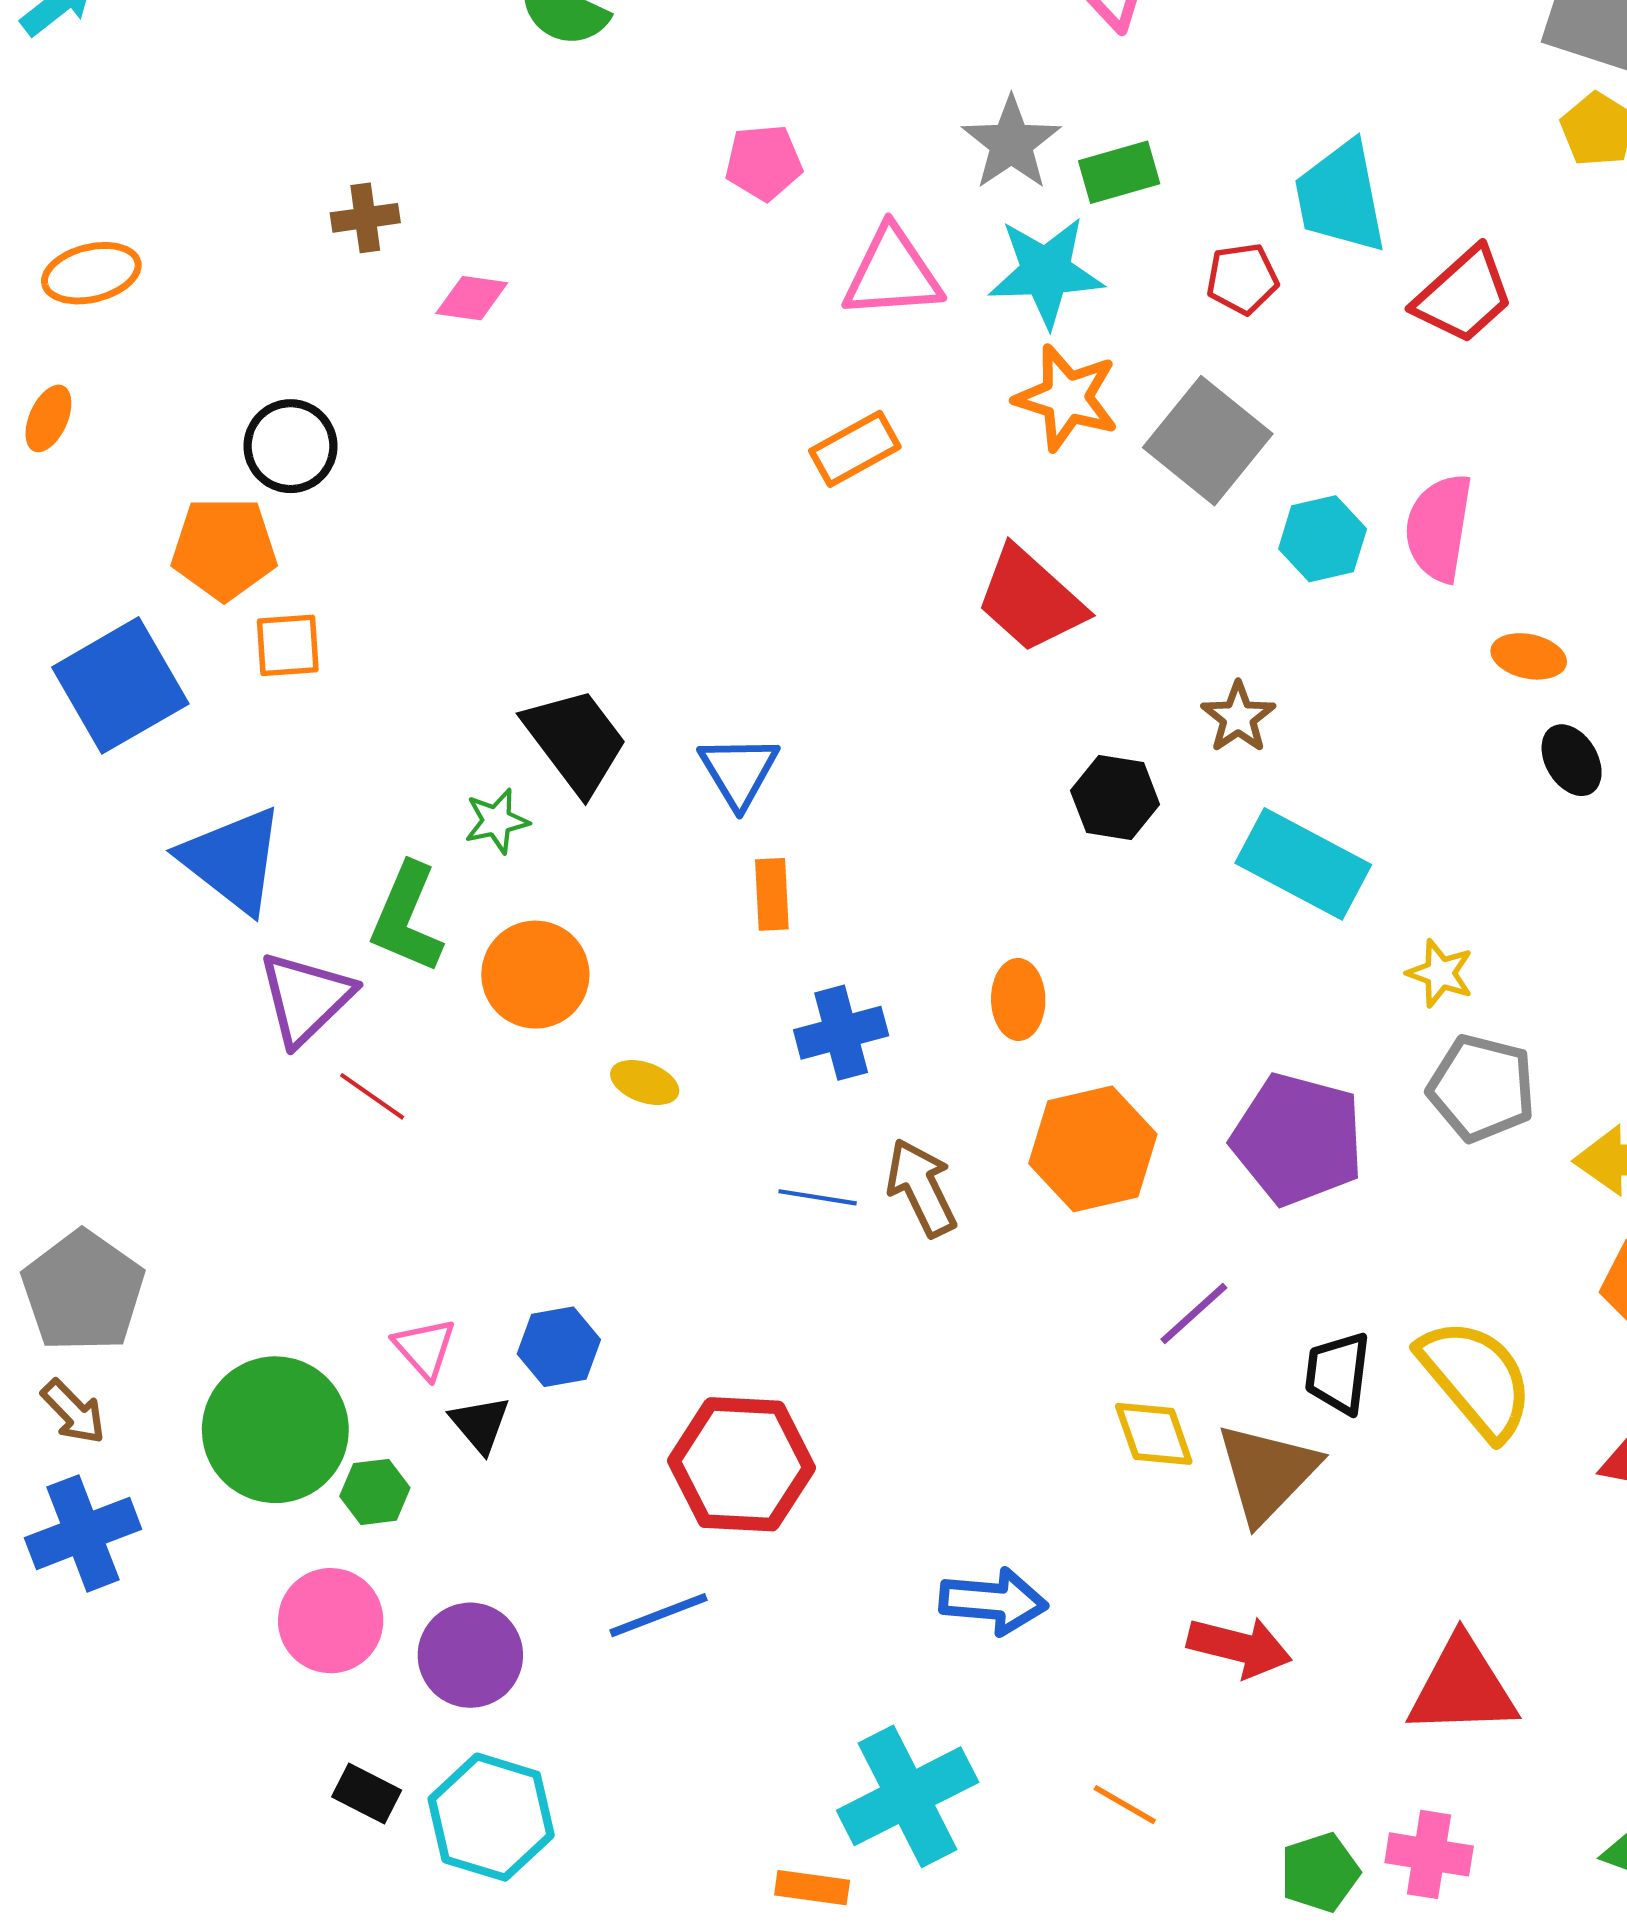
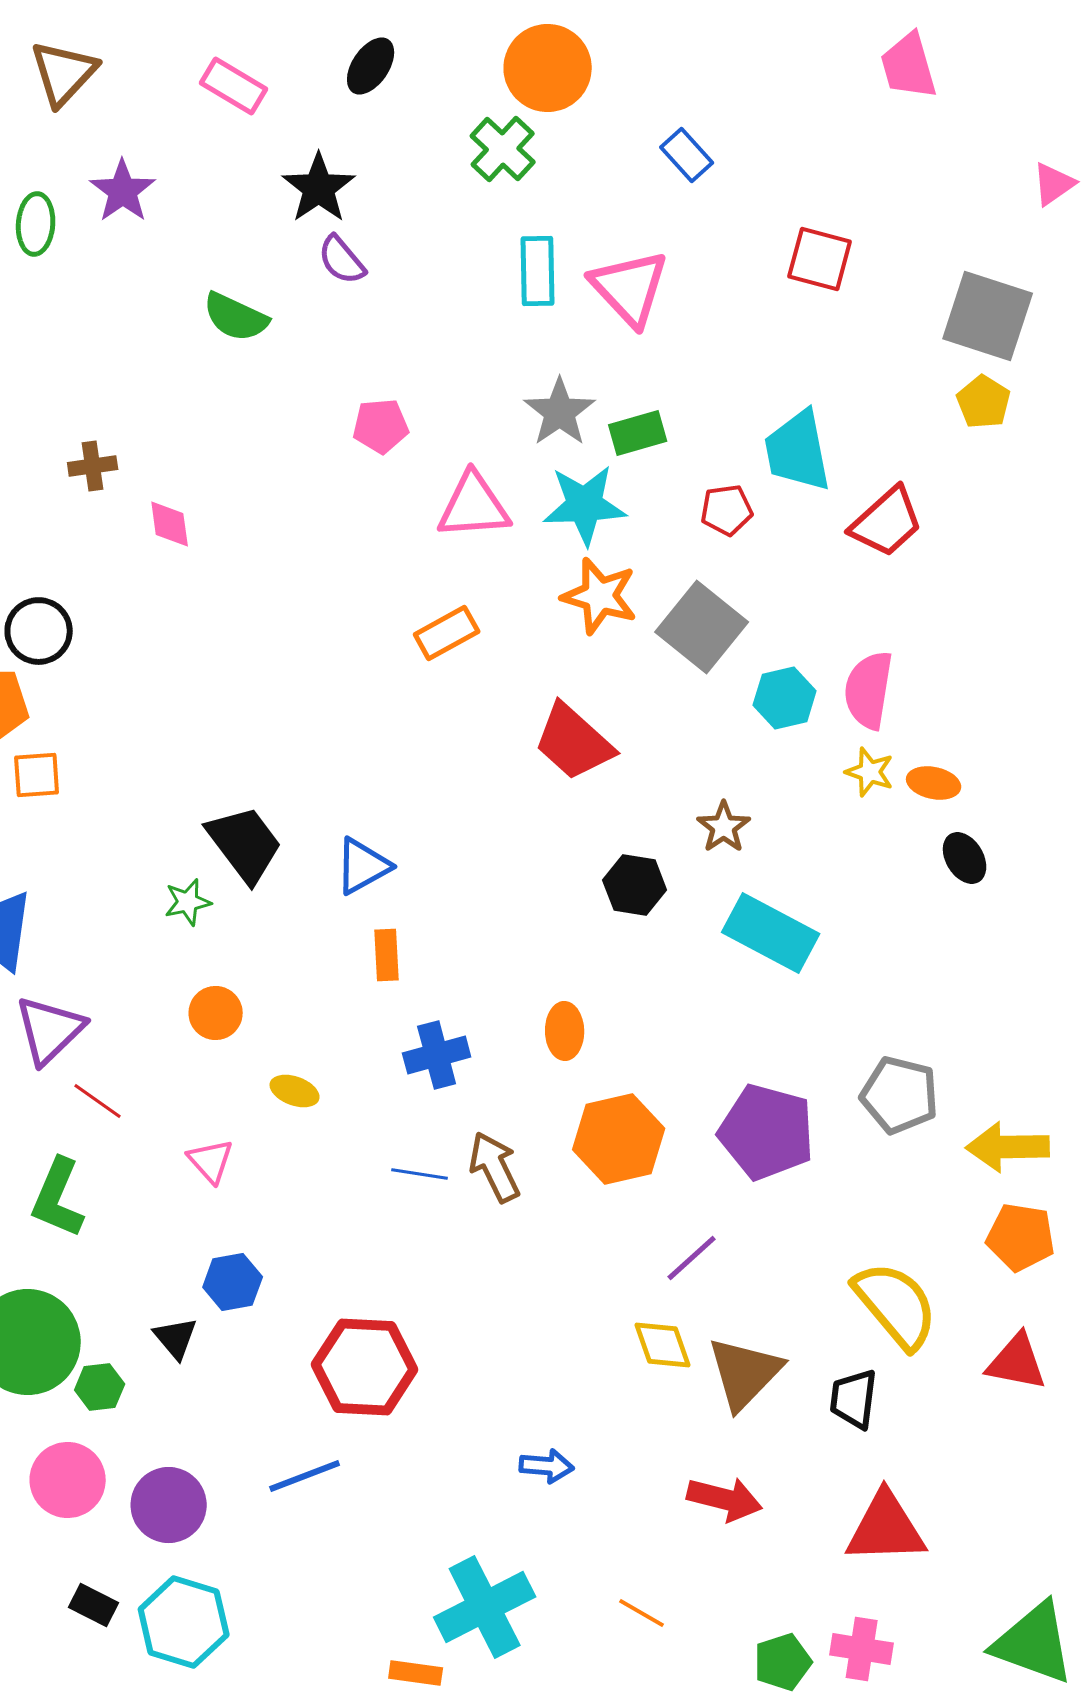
pink diamond: (472, 298) -> (170, 524), turned 74
blue triangle: (739, 771) -> (363, 866), turned 32
green L-shape: (407, 918) -> (58, 1198), moved
yellow star: (1440, 973) -> (870, 772), moved
orange circle: (535, 975) -> (216, 1013), size x0.7
pink triangle: (425, 1348) -> (211, 1161), moved
black trapezoid: (1338, 1373) -> (854, 1399), moved
blue arrow: (993, 1601) -> (547, 1466), size x0.7

